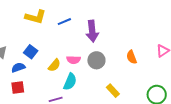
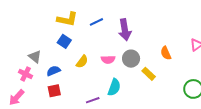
blue square: (31, 52) -> (64, 41), moved
yellow semicircle: (54, 65) -> (82, 62), moved
cyan semicircle: (70, 82) -> (114, 87), moved
yellow rectangle: (113, 91) -> (149, 74), moved

